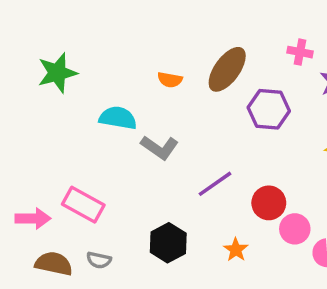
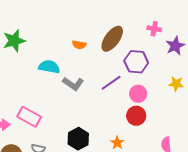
purple line: (215, 184) -> (111, 83), moved
pink circle: (295, 229) -> (138, 94), moved

